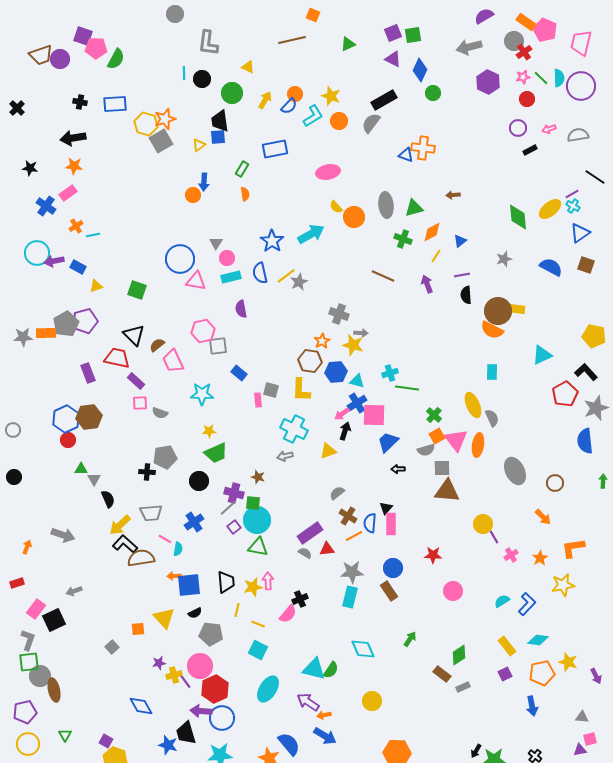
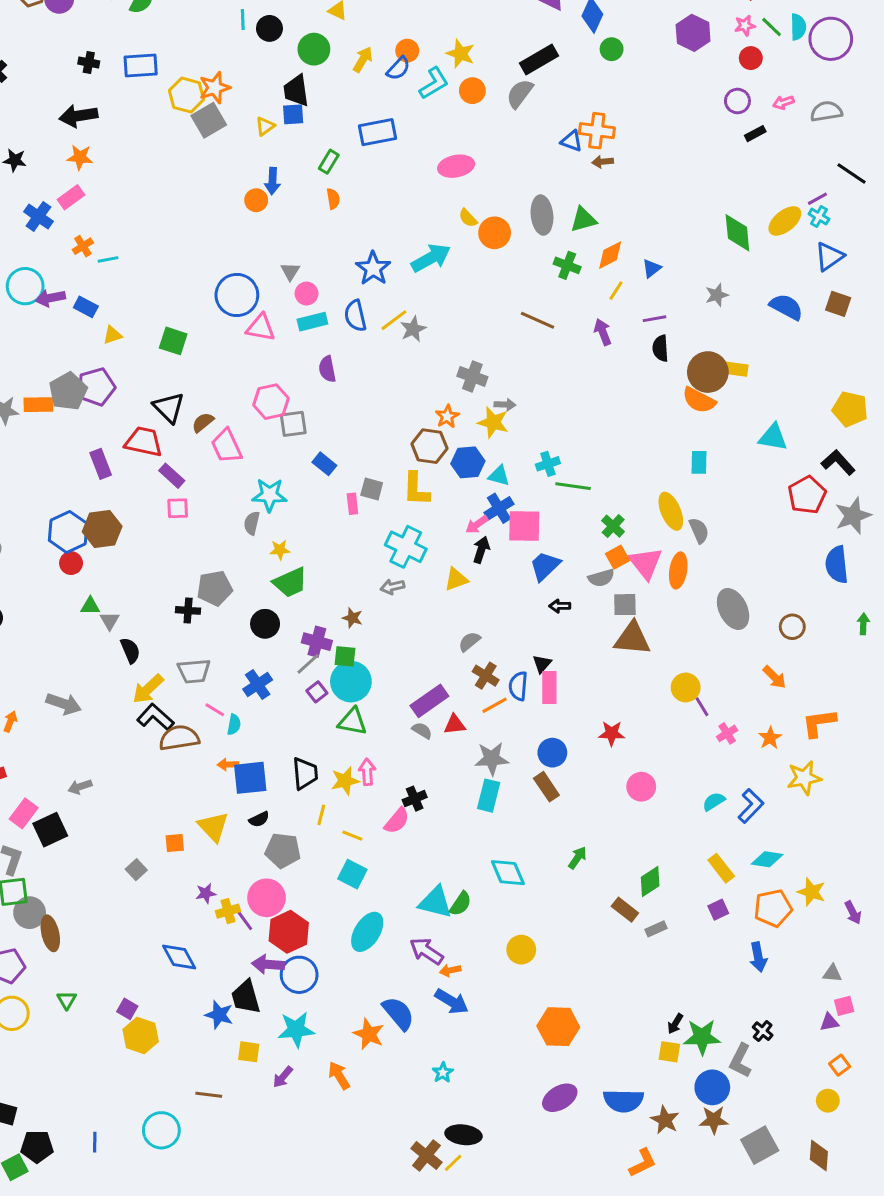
brown arrow: (453, 195) -> (603, 162), moved
cyan triangle: (542, 355) -> (773, 437), turned 35
gray semicircle: (160, 413) -> (252, 523), moved, turned 84

